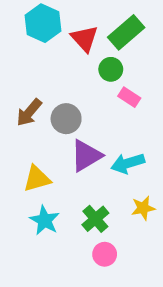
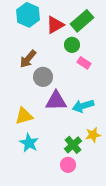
red triangle: (85, 39) -> (55, 25), turned 42
brown arrow: (29, 112) -> (28, 59), moved
purple triangle: (86, 156) -> (56, 101), turned 30
green cross: (95, 219) -> (73, 145), moved

